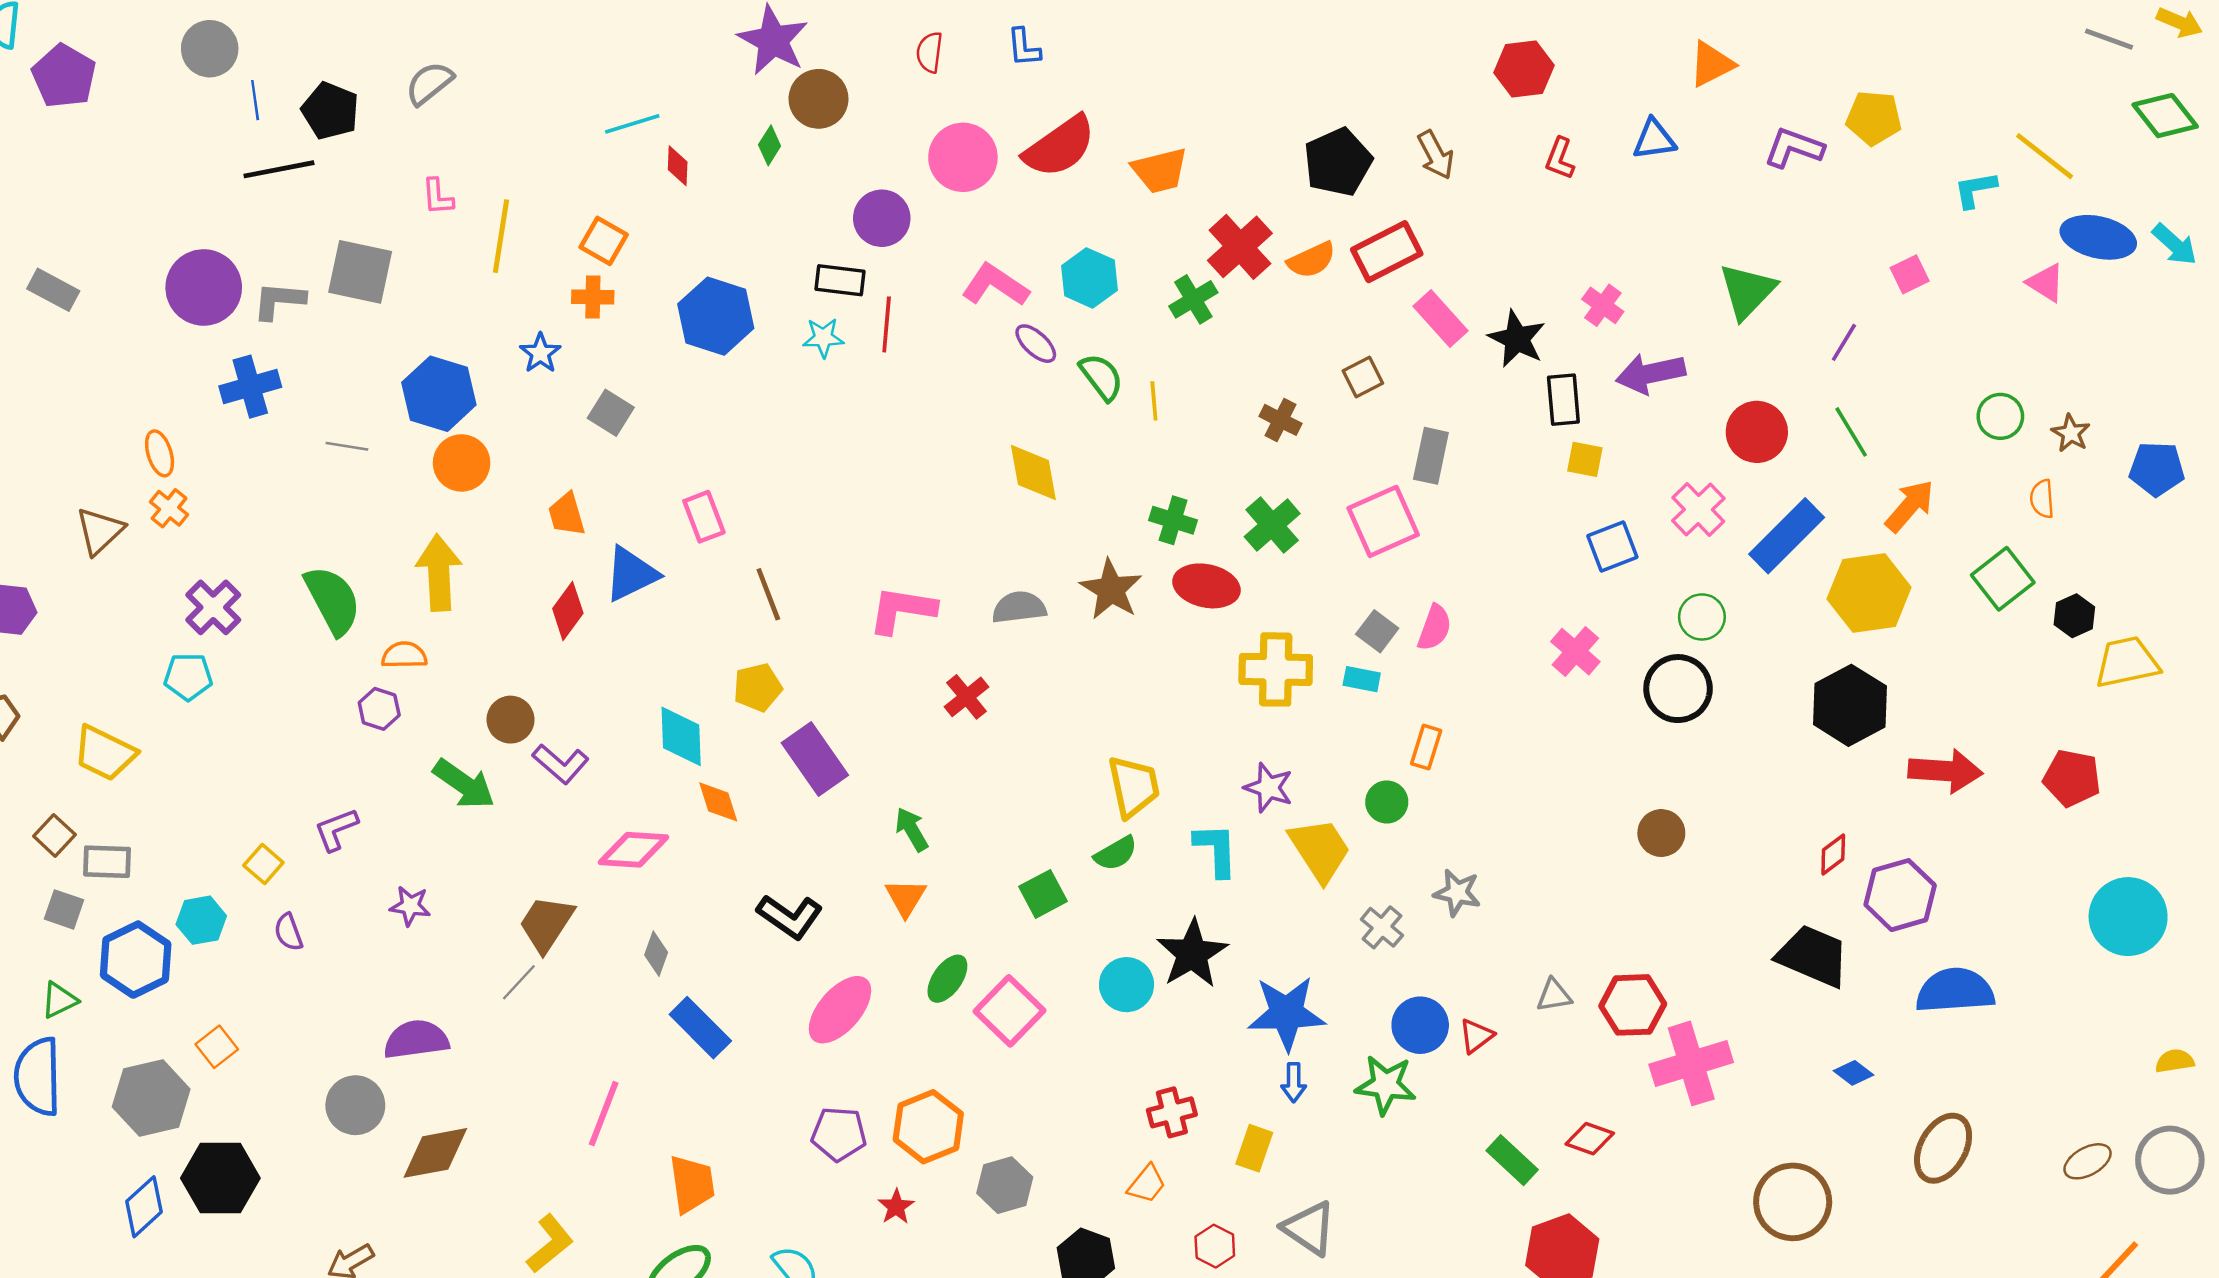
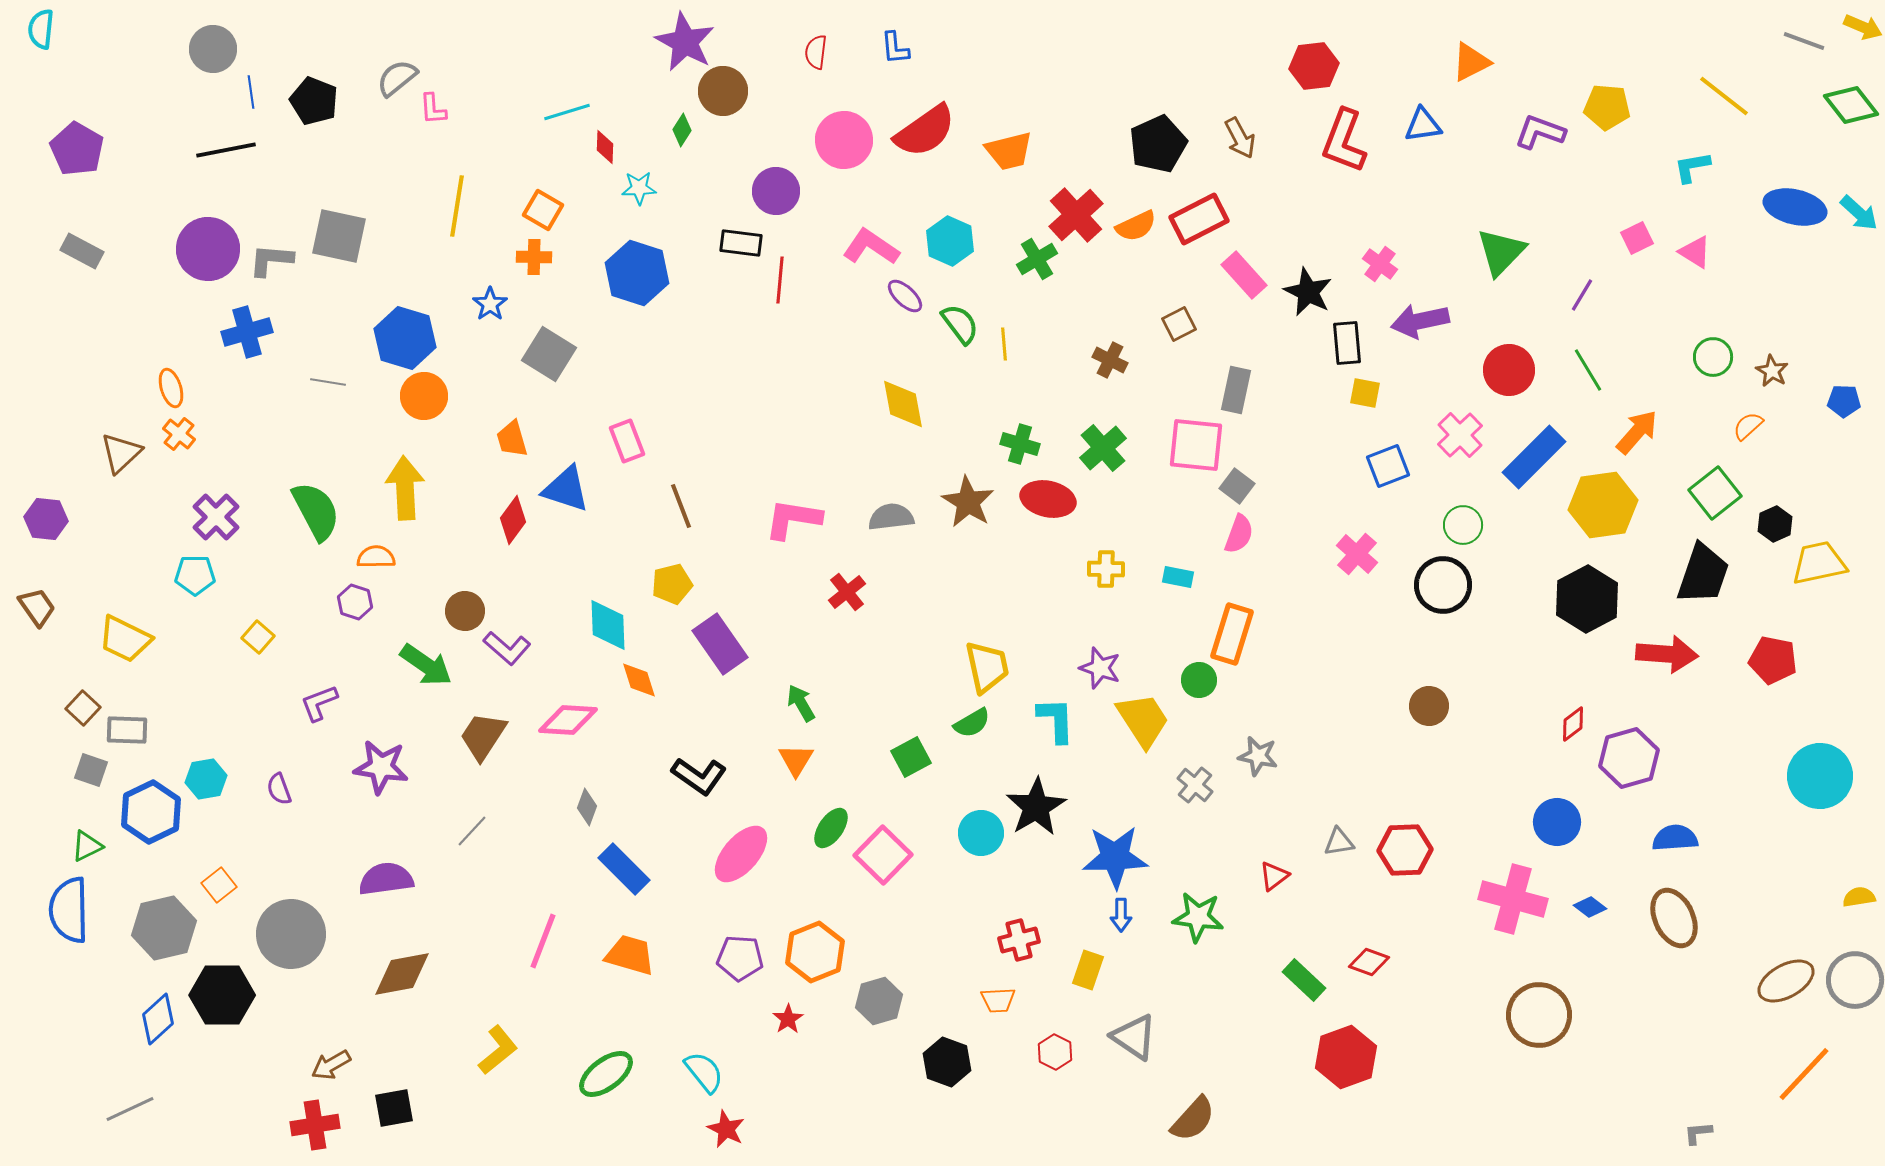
purple pentagon: (64, 76) -> (77, 149), moved
yellow line: (2045, 156) -> (1724, 96), moved
red L-shape: (1560, 159) -> (1344, 141), size x1.8
black line: (279, 169) -> (226, 150), moved
pink L-shape: (438, 197) -> (433, 109), moved
pink triangle: (2046, 283) -> (1695, 252), moved
cyan star: (823, 338) -> (639, 188), moved
gray square: (611, 413) -> (549, 354), size x1.4
blue pentagon: (2157, 469) -> (1844, 401), size x0.7
orange semicircle: (2042, 499) -> (1748, 426), turned 52
pink square: (1383, 521) -> (1196, 445), turned 30
blue triangle: (631, 574) -> (566, 489), turned 44
gray square: (1377, 631) -> (1237, 486), moved
yellow cross: (1276, 669) -> (1106, 569), size x0.6
orange rectangle: (1426, 747) -> (1232, 634), size x1.6
yellow square: (263, 864) -> (258, 637), moved
purple star: (410, 906) -> (381, 767), size x1.6
brown trapezoid: (546, 924) -> (483, 736), moved
black trapezoid: (1813, 956) -> (1703, 574), moved, turned 86
blue semicircle: (1955, 991) -> (1675, 838), size x0.7
blue circle: (1420, 1025) -> (1557, 822), moved
pink cross: (1691, 1063) -> (1513, 899), moved, turned 32
gray circle: (355, 1105) -> (291, 934), moved, size x1.4
brown ellipse: (1943, 1148) -> (1674, 918), moved, turned -54
brown ellipse: (2088, 1161) -> (1786, 981), size x1.4
orange trapezoid: (692, 1184) -> (630, 955), moved, turned -66
orange trapezoid: (1147, 1184) -> (998, 1000), turned 48

